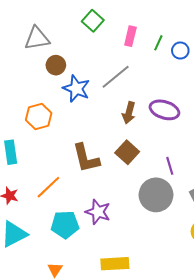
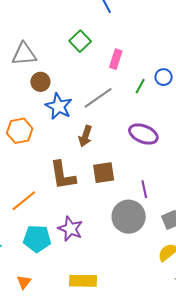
green line: (158, 43) -> (140, 86), moved
brown arrow: (129, 113) -> (85, 136), moved
brown square: (127, 152) -> (104, 173), turned 35

